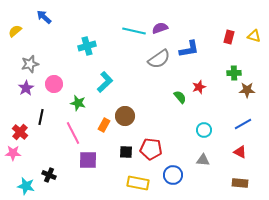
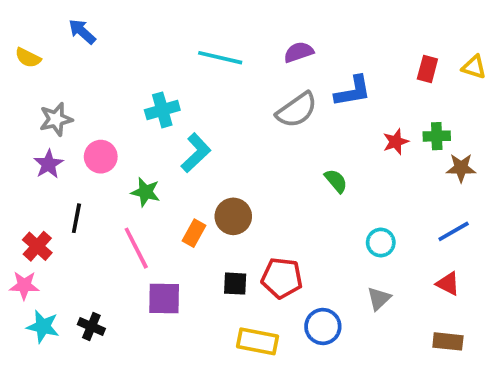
yellow semicircle: (15, 31) -> (28, 58), turned -112
cyan line: (134, 31) -> (220, 58), moved
cyan cross: (87, 46) -> (162, 110), moved
red star: (199, 87) -> (396, 142), moved
gray triangle: (203, 160) -> (379, 299), turned -48
cyan star: (26, 186) -> (43, 327), moved

